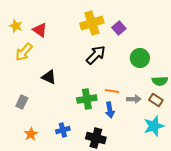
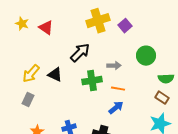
yellow arrow: (24, 52) -> (31, 74), moved
black arrow: (96, 55) -> (80, 53), moved
green cross: (87, 99) -> (92, 81), moved
gray arrow: (134, 99) -> (114, 66), moved
blue arrow: (110, 110) -> (116, 108), turned -119

